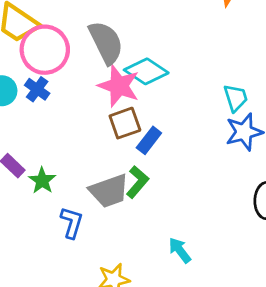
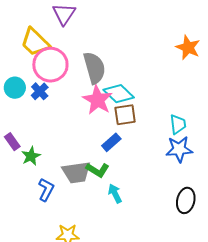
brown square: (125, 123) -> (125, 115), moved
green L-shape: (137, 182) -> (98, 170), turned 70
cyan arrow: (180, 250) -> (115, 193), moved

